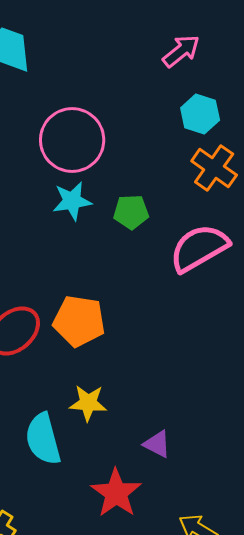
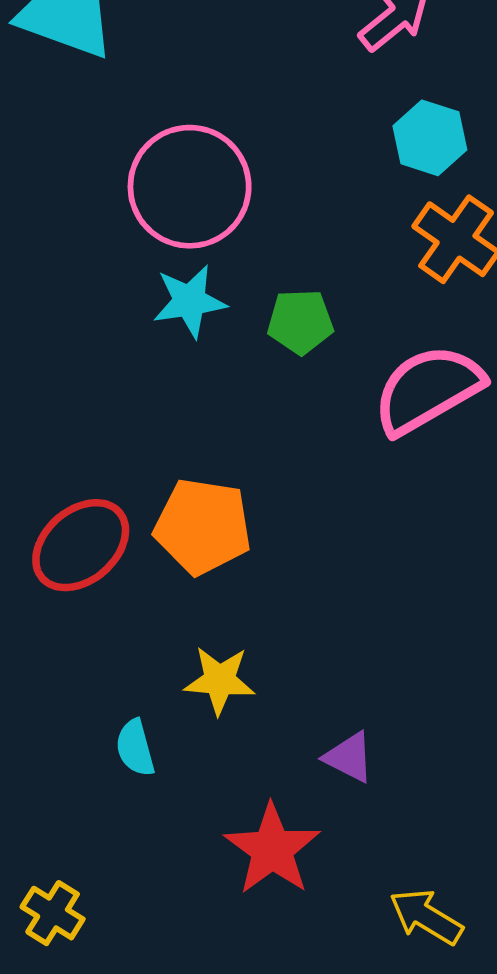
cyan semicircle: (43, 439) -> (135, 748), size x0.6

